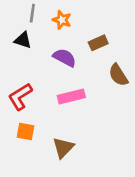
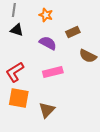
gray line: (32, 13) -> (14, 10), moved
brown semicircle: (118, 75) -> (88, 56), turned -30
orange square: (26, 132) -> (19, 98), size x1.5

